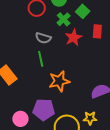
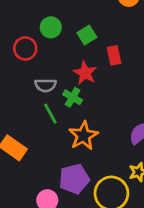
green square: (83, 11) -> (87, 35), turned 32
green cross: (64, 19) -> (73, 97), moved

